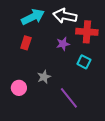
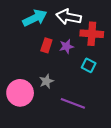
red rectangle: (26, 43) -> (46, 45), moved
pink circle: (19, 88) -> (20, 93), size x1.6
purple line: (69, 98) -> (73, 103), turned -30

